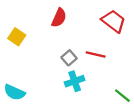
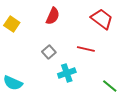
yellow square: (17, 37) -> (12, 24), moved
gray square: (69, 58) -> (49, 52), moved

